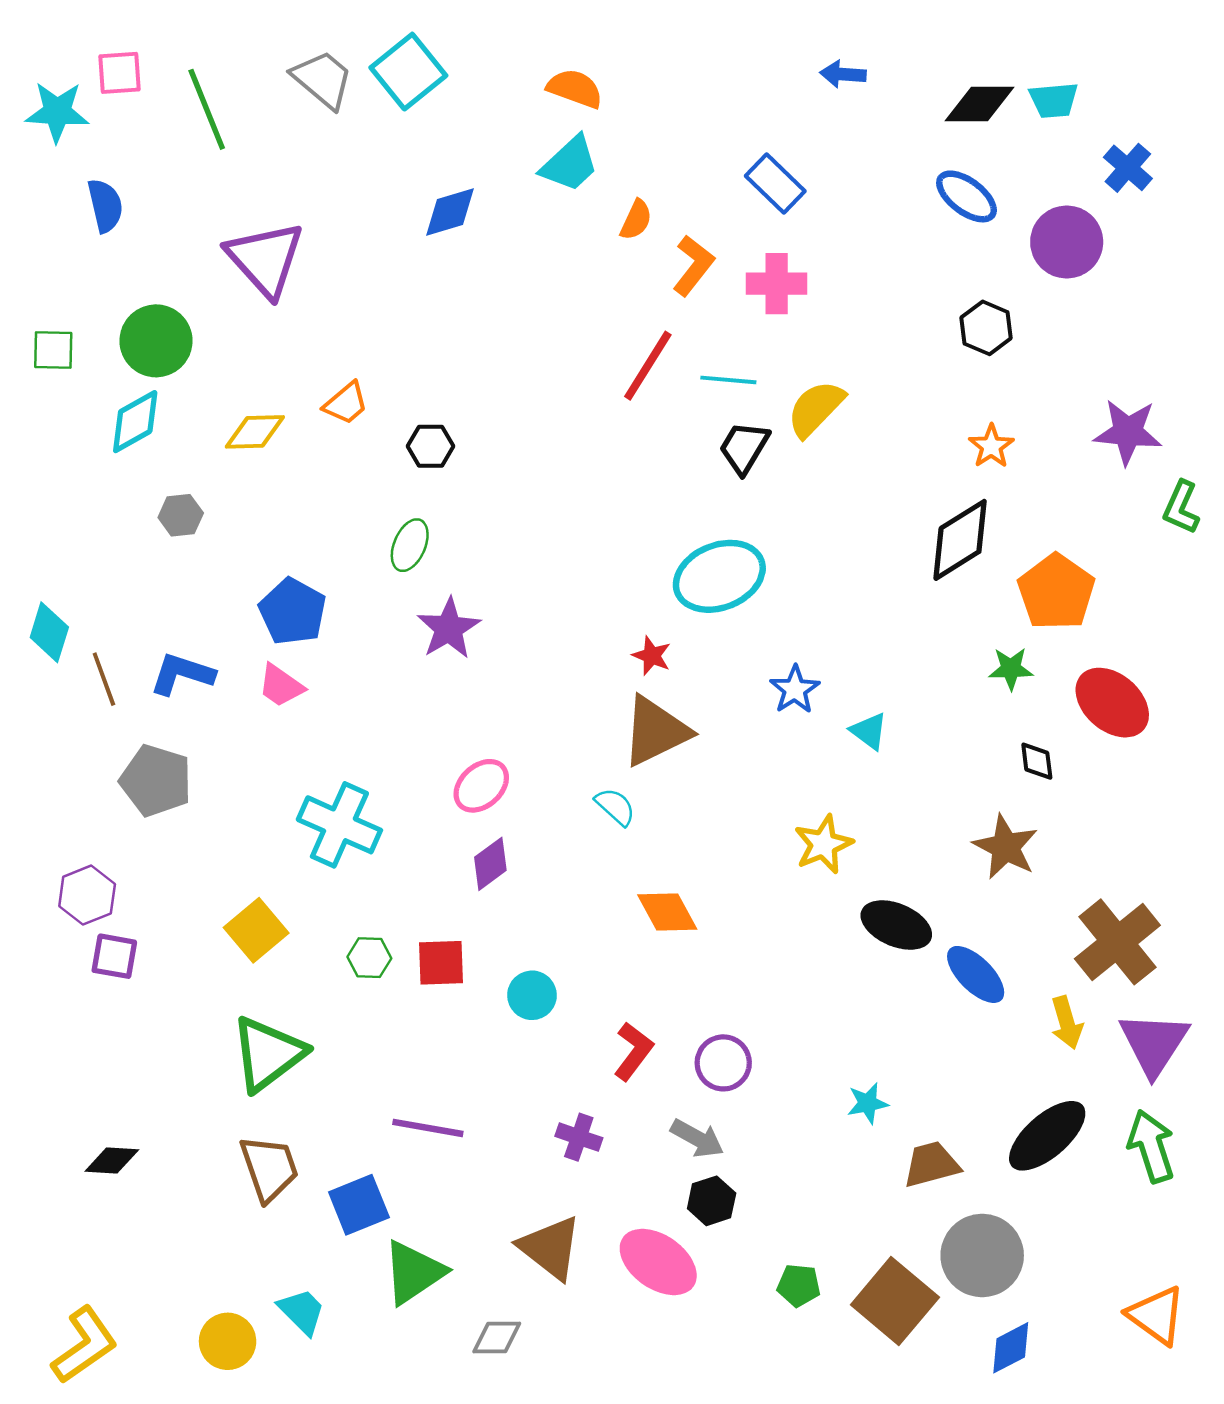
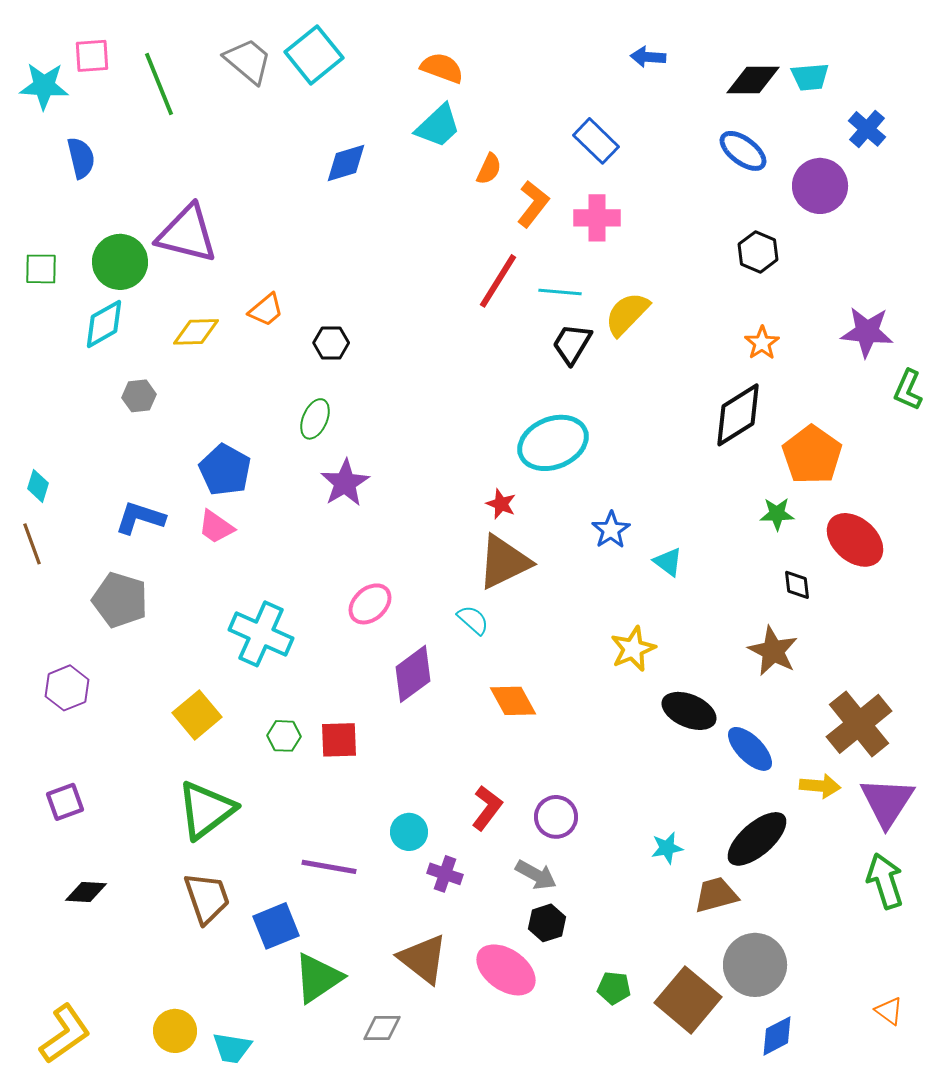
purple triangle: (265, 259) -> (187, 234), moved, turned -34
cyan diamond: (49, 632) -> (38, 486), size x0.7
brown line: (104, 679) -> (32, 544), moved
purple diamond: (490, 864) -> (413, 674), moved, size x1.4
purple square: (114, 956) -> (65, 802), moved, turned -30
cyan circle: (532, 995) -> (409, 832), moved
yellow arrow: (1067, 1023) -> (820, 786), turned -69
black ellipse: (1047, 1136) -> (757, 839), moved
cyan trapezoid: (302, 1311) -> (232, 1048), moved, turned 144
orange triangle: (1156, 1315) -> (889, 1011), size x0.6

